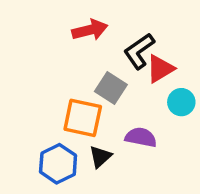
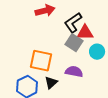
red triangle: (160, 69) -> (85, 33), turned 30
gray square: (111, 88) -> (74, 43), moved

